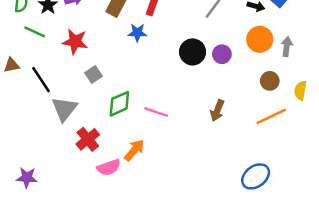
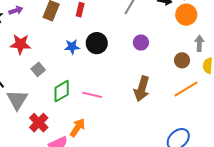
blue star: (137, 33) -> (72, 47), moved
orange circle: (260, 39) -> (186, 15), moved
gray arrow: (287, 47) -> (199, 43), moved
black circle: (193, 52) -> (97, 43), moved
brown arrow: (217, 111) -> (142, 89), size x1.4

